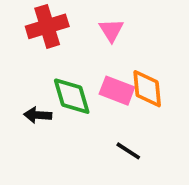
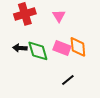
black arrow: (38, 115) -> (20, 48), moved
black line: (128, 151) -> (68, 80), turned -72

